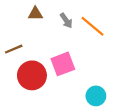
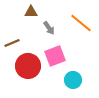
gray arrow: (66, 21) -> (49, 28), moved
cyan circle: (96, 96) -> (73, 80), moved

